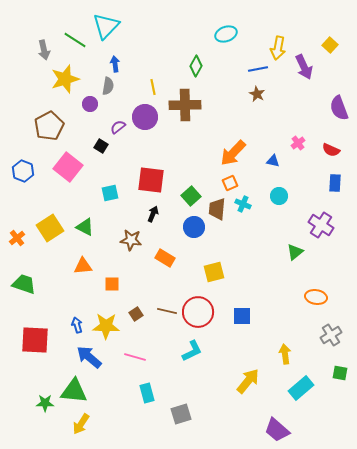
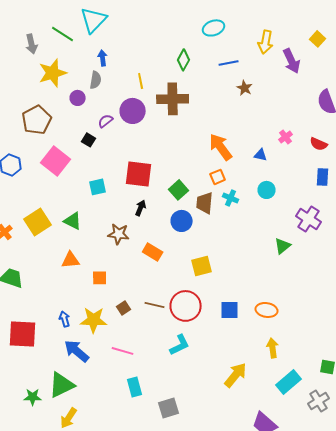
blue line: (258, 69) -> (229, 63), moved
orange arrow: (233, 153) -> (221, 147), turned 100
orange ellipse: (316, 297) -> (267, 310), moved
gray cross: (331, 335) -> (319, 401), moved
green triangle: (74, 391) -> (62, 385), turned -32

